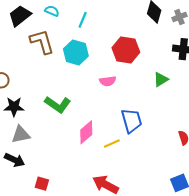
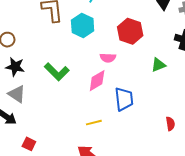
pink diamond: (86, 132) -> (97, 81), moved
gray triangle: (21, 135) -> (17, 94), turned 36
yellow line: (112, 144) -> (94, 123), moved

